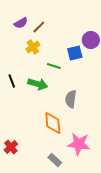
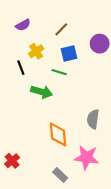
brown line: (39, 27) -> (61, 29), moved
blue square: (75, 53) -> (69, 53), moved
black line: (12, 81) -> (21, 68), moved
gray semicircle: (71, 99) -> (93, 119), moved

